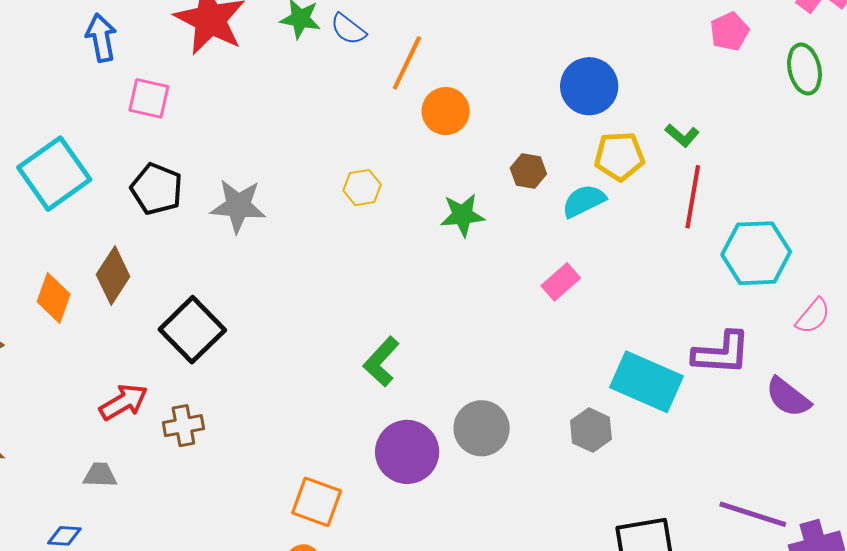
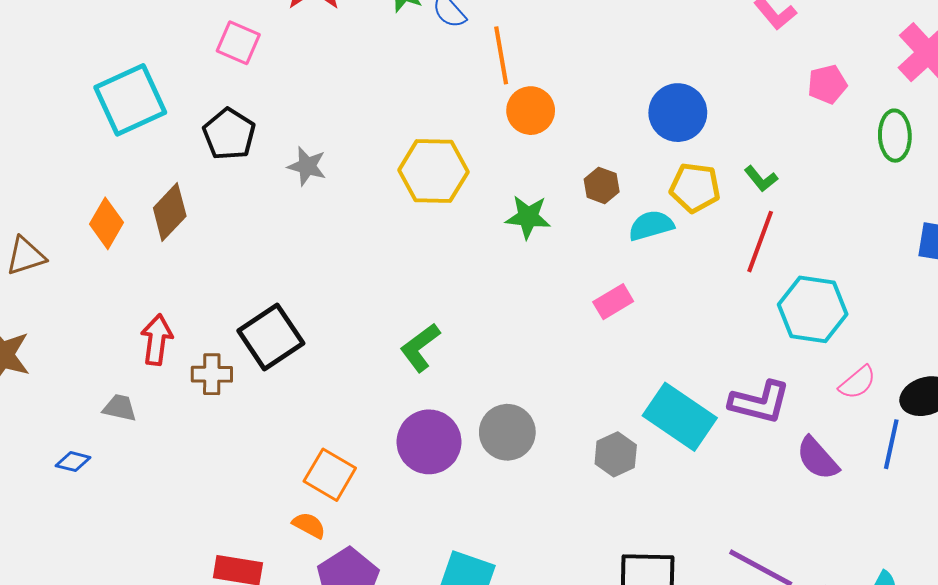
orange line: (407, 63) -> (501, 55), turned -46
yellow hexagon: (362, 188) -> (433, 171), size x1.8
gray star: (238, 206) -> (307, 166), size x0.7
black square: (192, 330) -> (271, 337), moved
red arrow: (124, 402) -> (157, 340), turned -63

